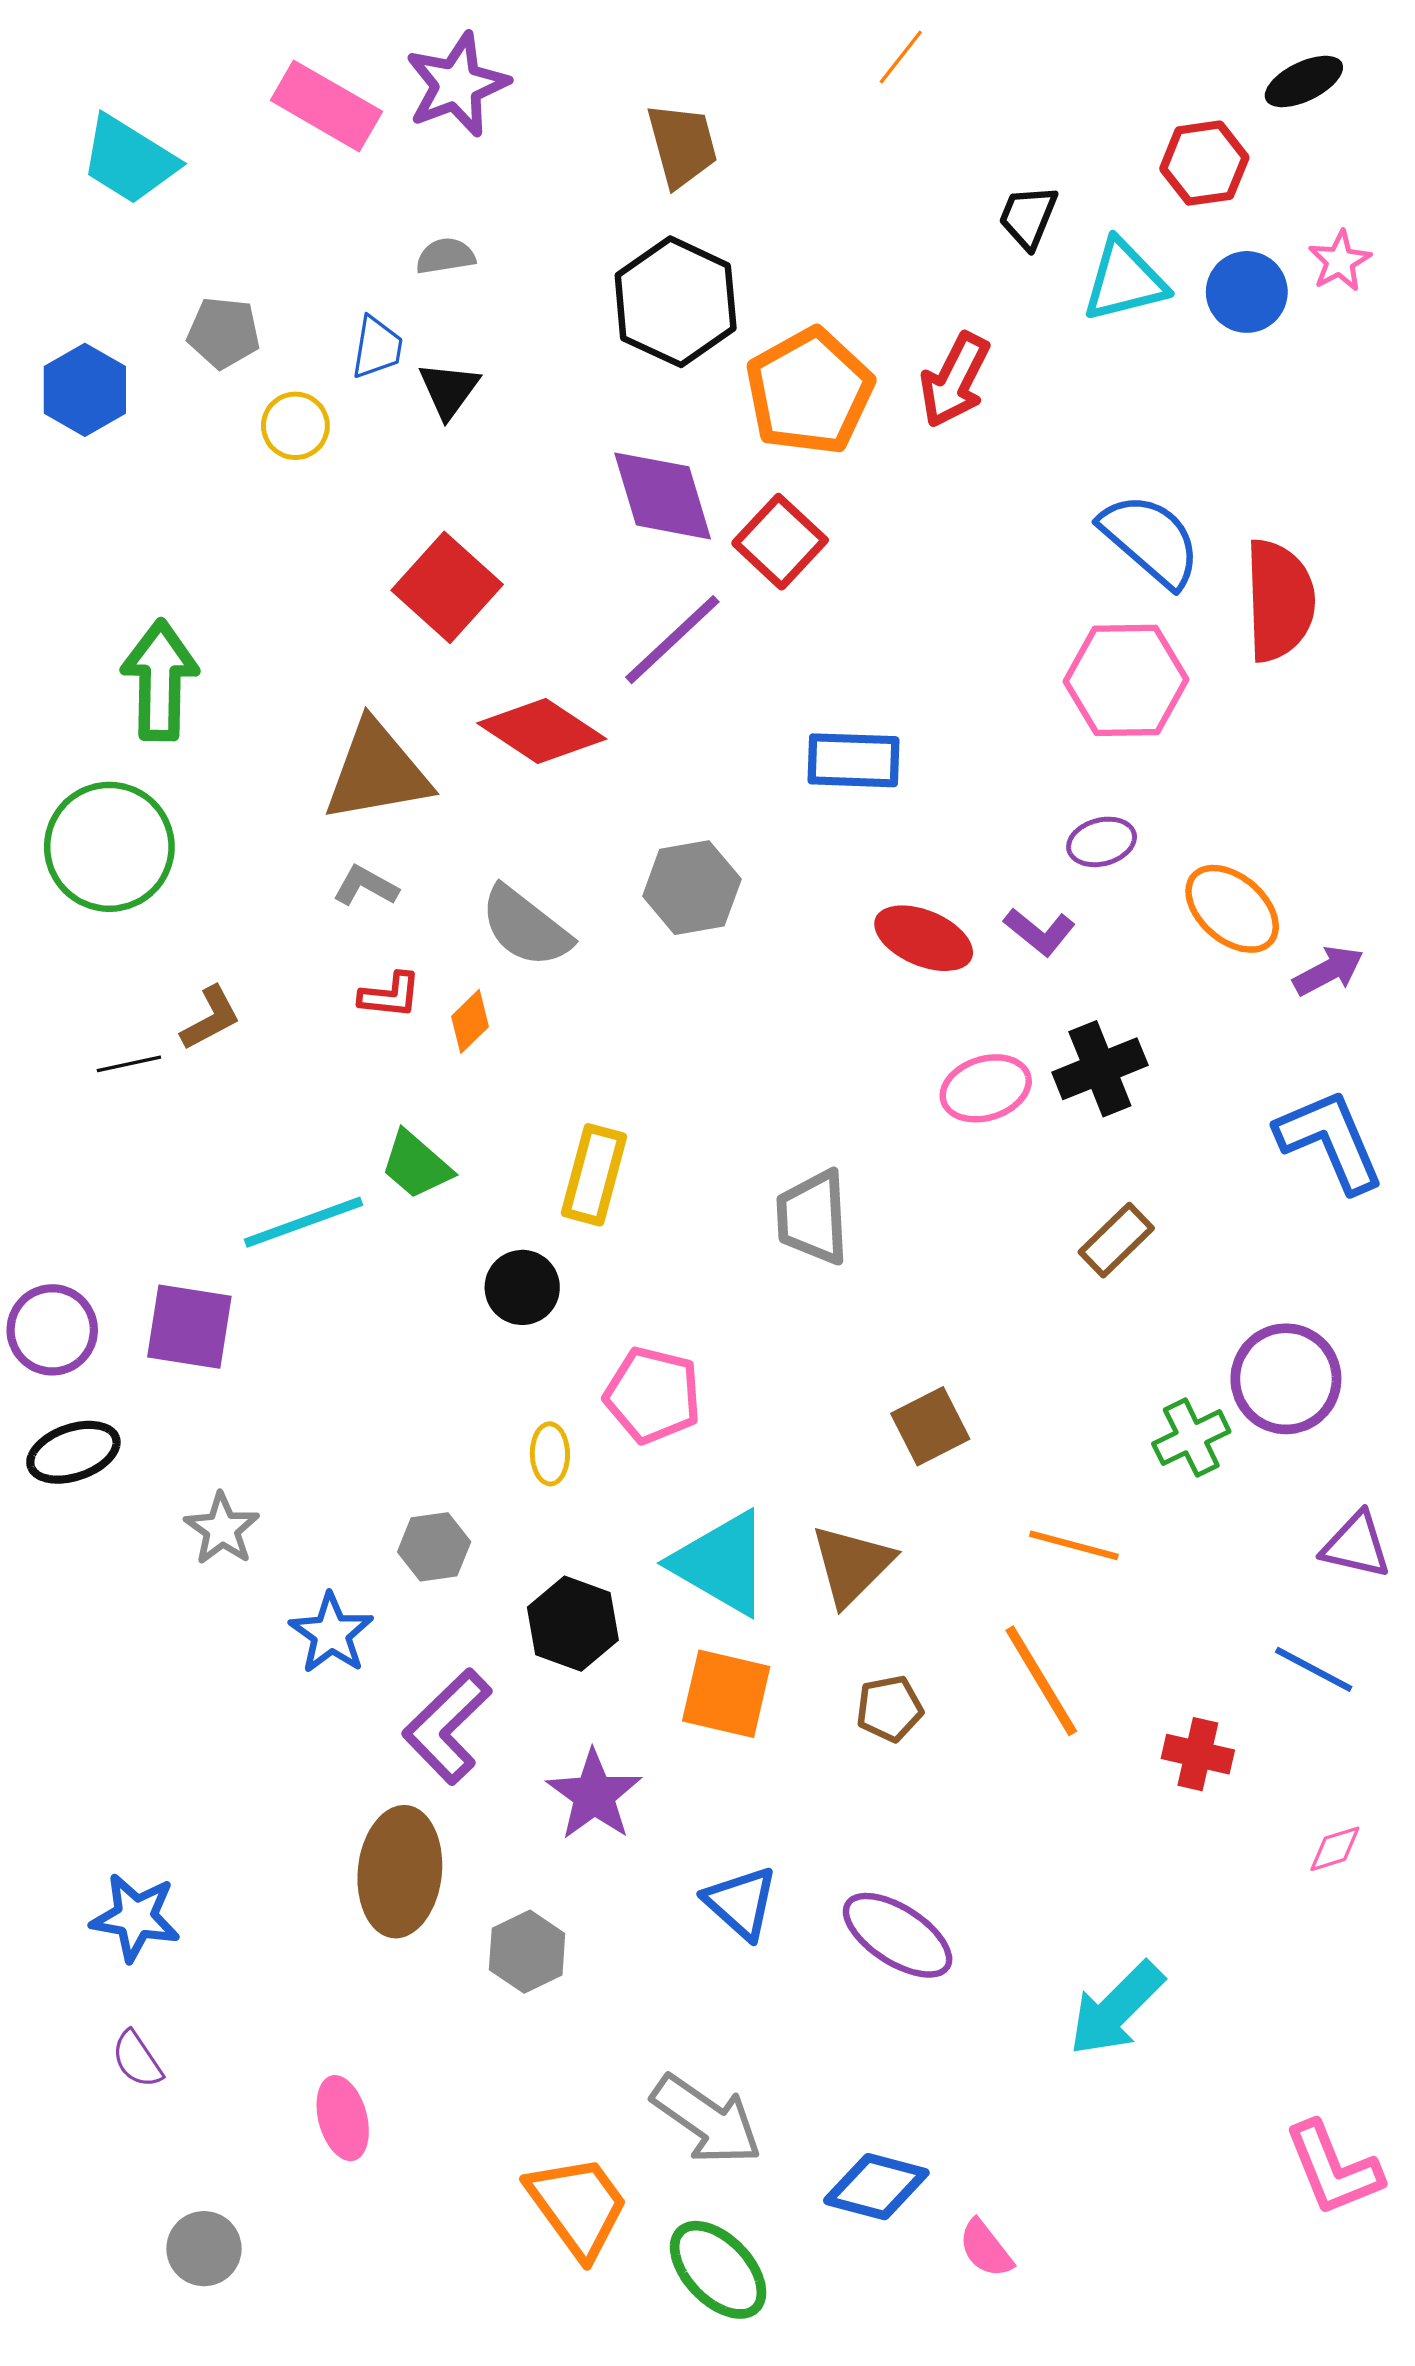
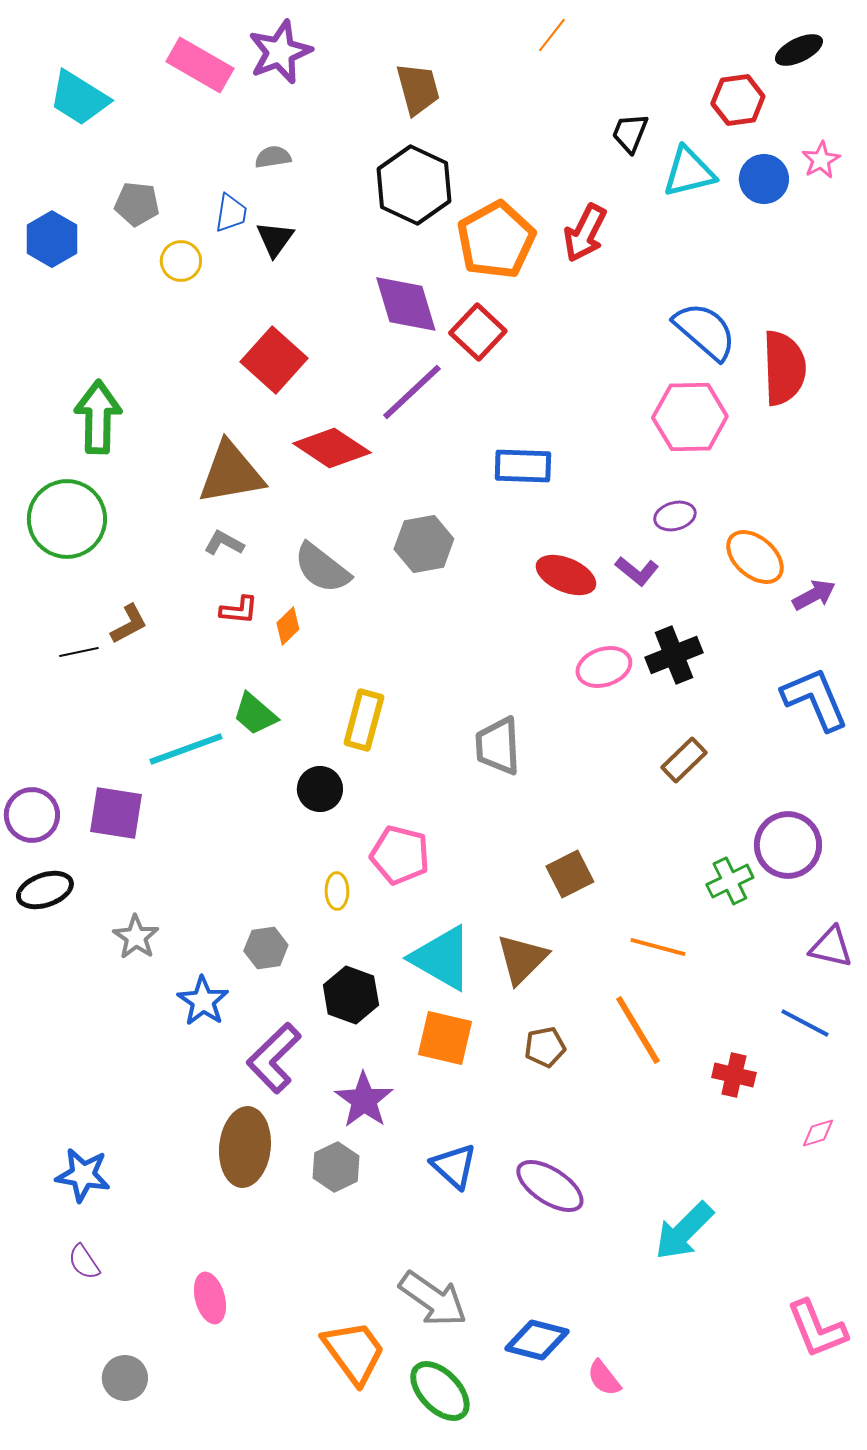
gray hexagon: (527, 1952) -> (336, 1167), moved

